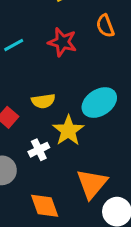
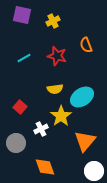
yellow semicircle: (43, 101) -> (55, 89), moved
orange triangle: (92, 184) -> (85, 141), moved

